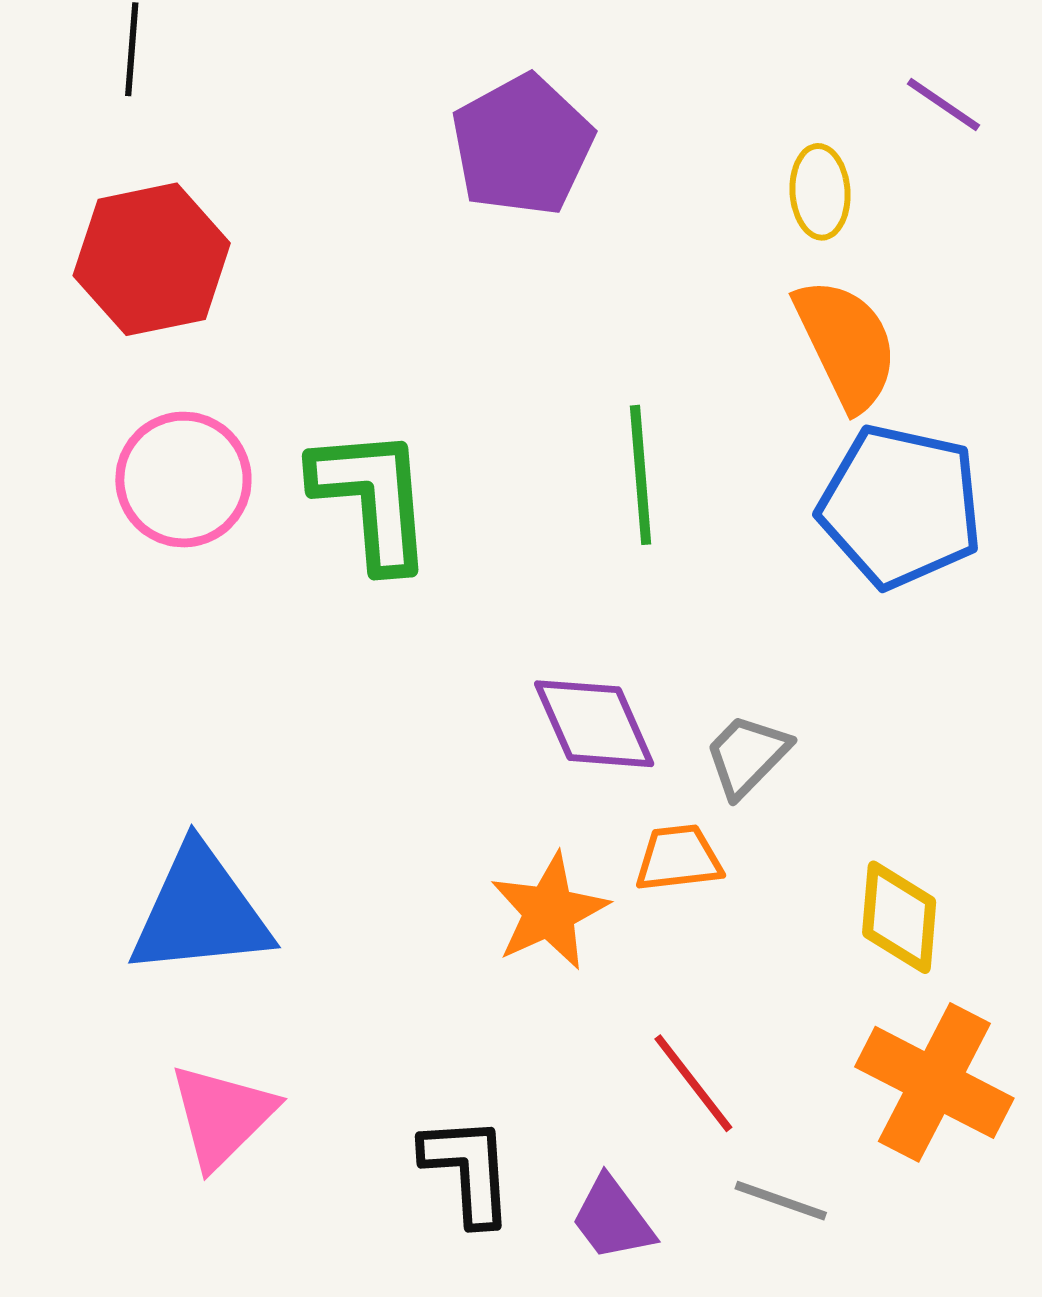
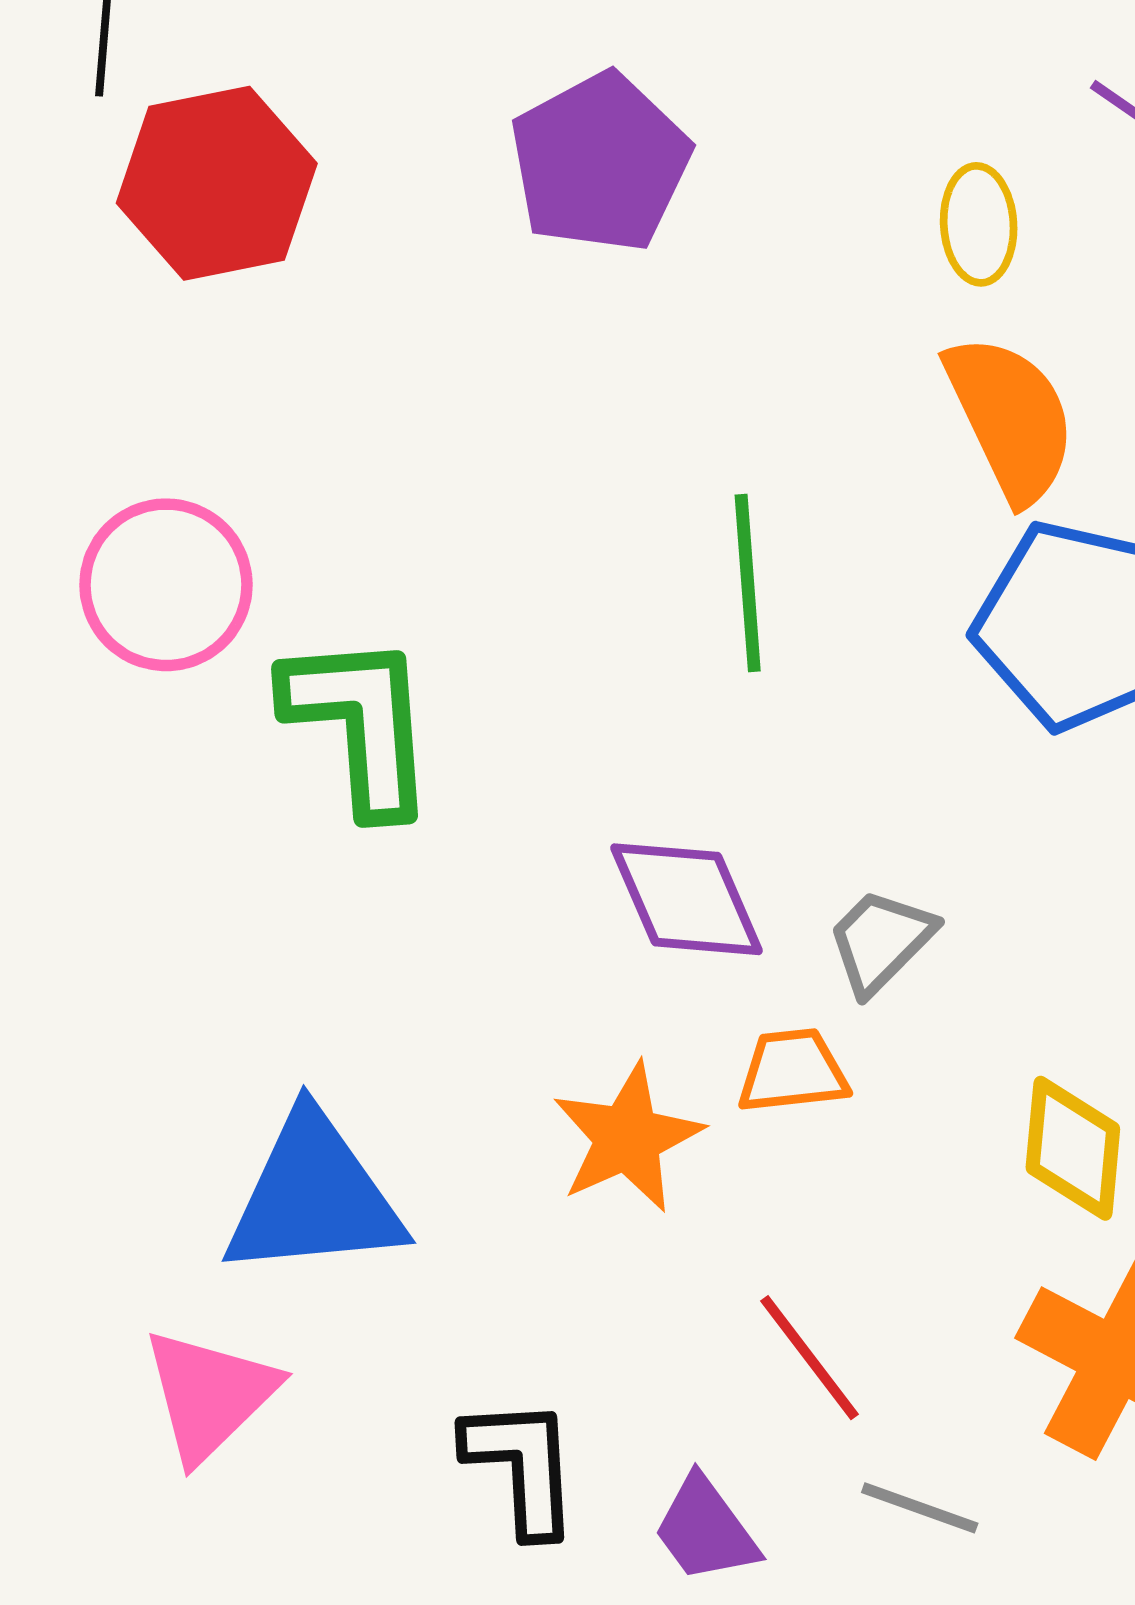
red hexagon: (152, 259) -> (217, 183), moved
green L-shape: (372, 498) -> (360, 723), moved
blue triangle: (200, 912) -> (314, 1196), moved

